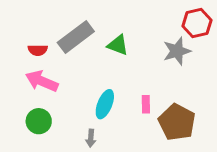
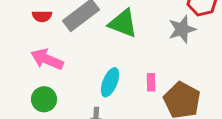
green triangle: (118, 45) -> (123, 23), size x1.4
red semicircle: (38, 50) -> (42, 16), moved

